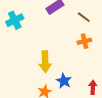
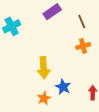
brown line: (84, 17) -> (82, 22), turned 32

